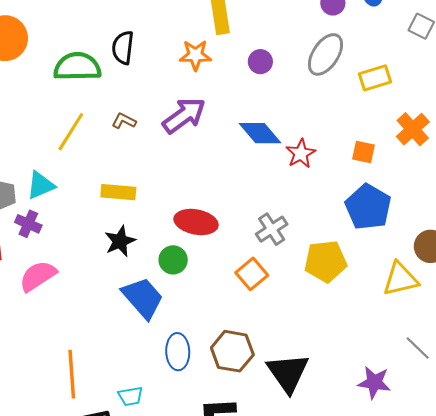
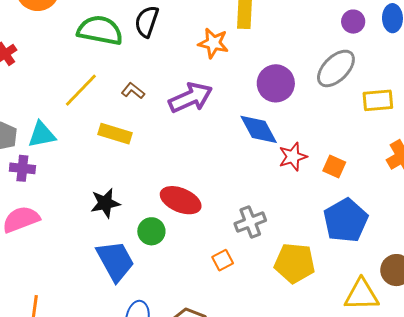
purple circle: (260, 62) -> (276, 83), moved, size x1.6
orange square: (364, 152) -> (334, 167), moved
yellow rectangle: (118, 192) -> (115, 134), moved
purple cross: (28, 224) -> (22, 168), turned -30
orange square: (252, 274) -> (223, 260), size x0.7

